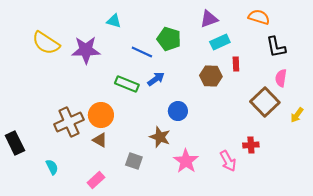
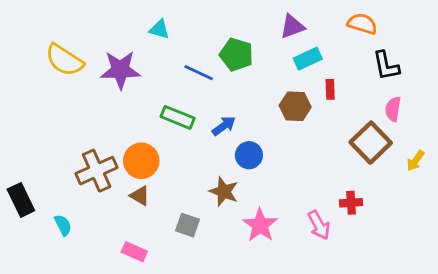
blue arrow: (156, 79) -> (224, 126), moved
cyan semicircle: (52, 167) -> (63, 225), moved
pink rectangle: (96, 180) -> (134, 252), turned 66

